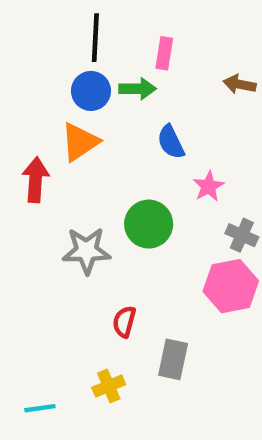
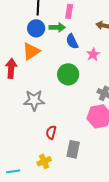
blue semicircle: (171, 142) -> (72, 41), moved
pink star: (209, 186) -> (93, 54), moved
green circle: (149, 224) -> (68, 74), moved

